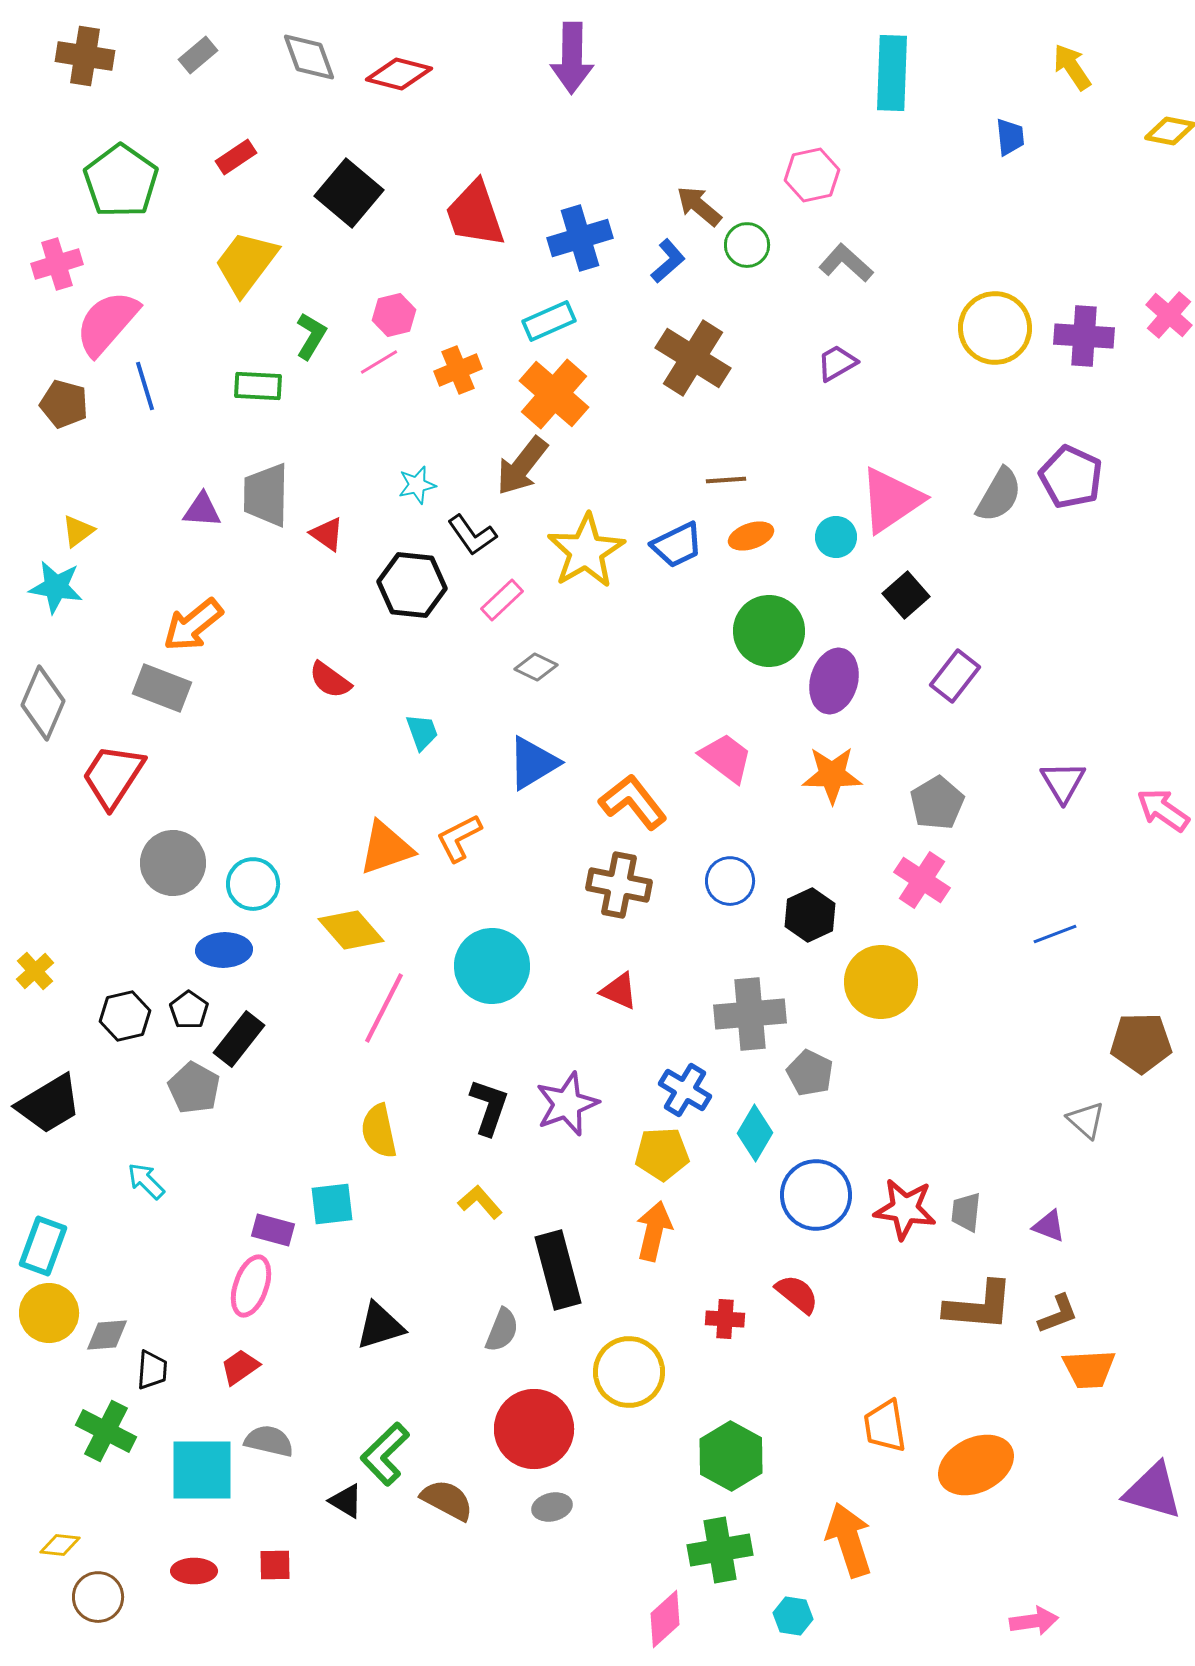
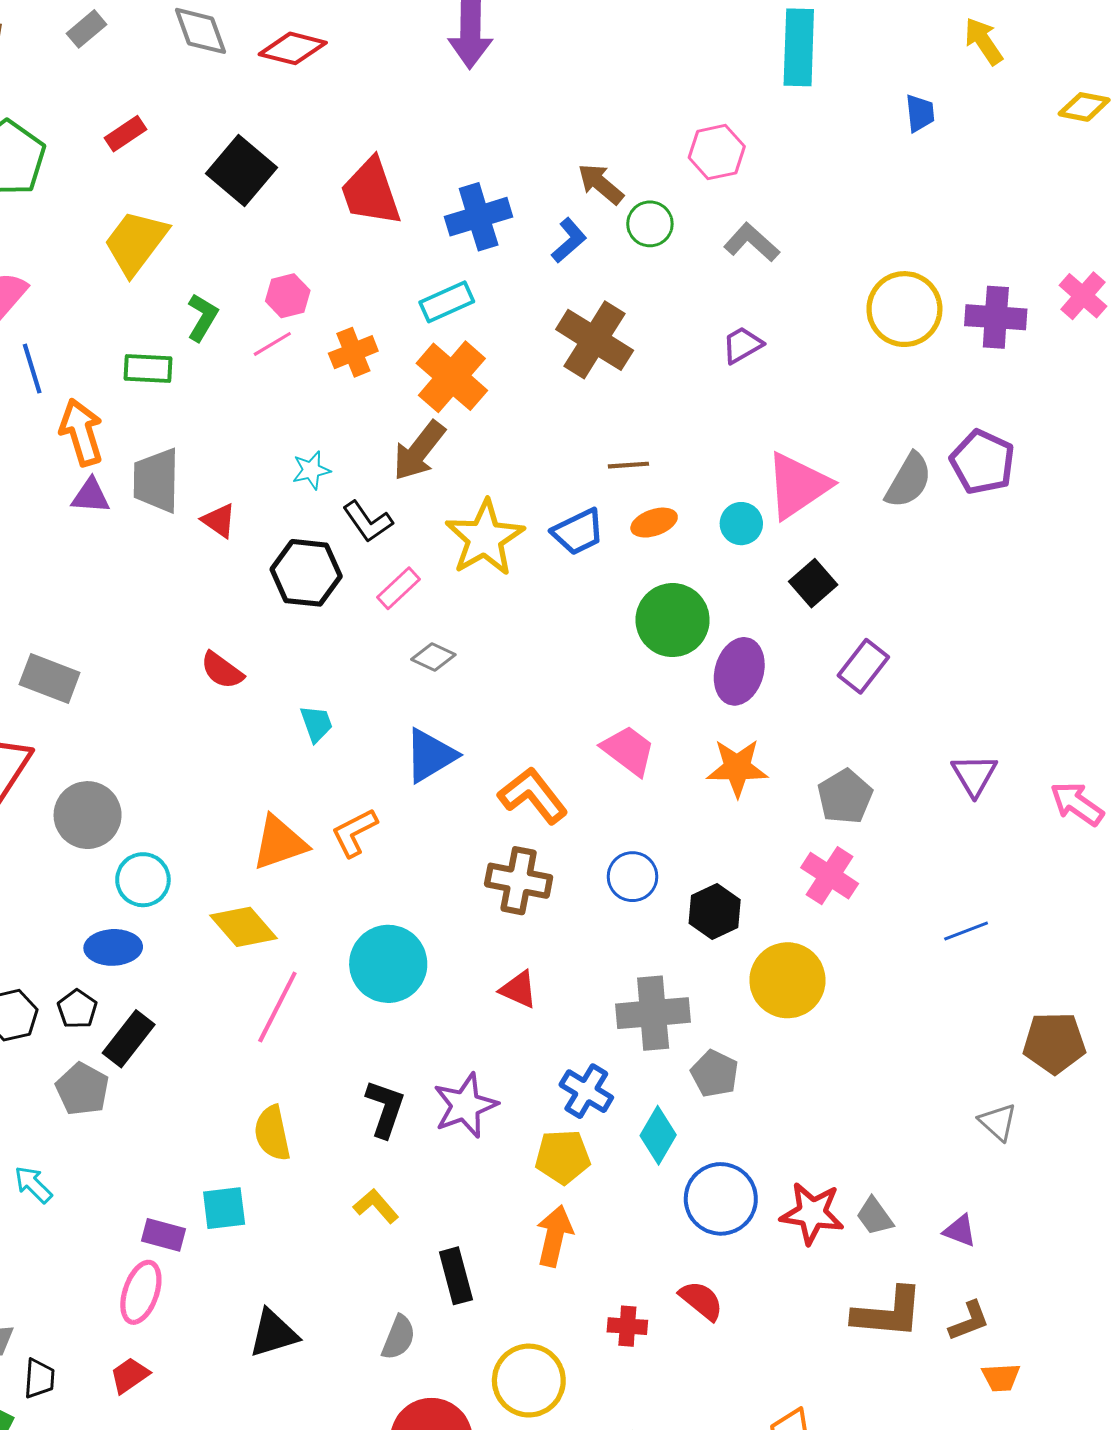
orange arrow: (193, 625) -> (81, 432), moved, turned 112
gray circle: (173, 863) -> (88, 815), moved
gray trapezoid: (966, 1212) -> (875, 1216), turned -42
black rectangle: (558, 1270) -> (456, 1276), size x0.7
orange trapezoid: (1089, 1369) -> (1001, 1377), size x0.7

